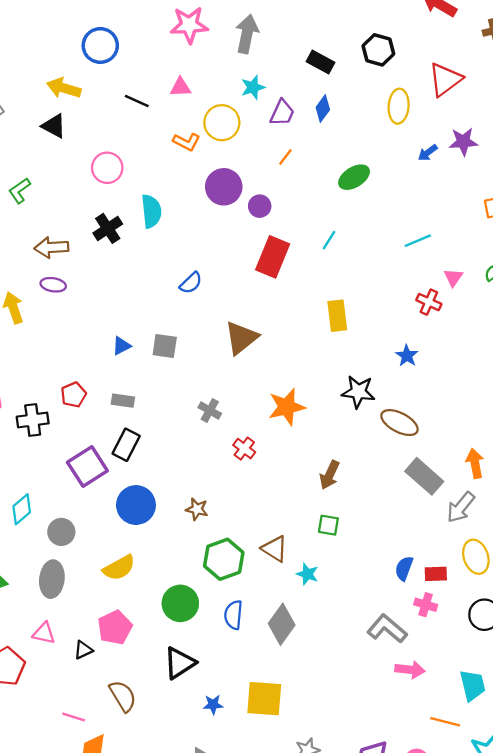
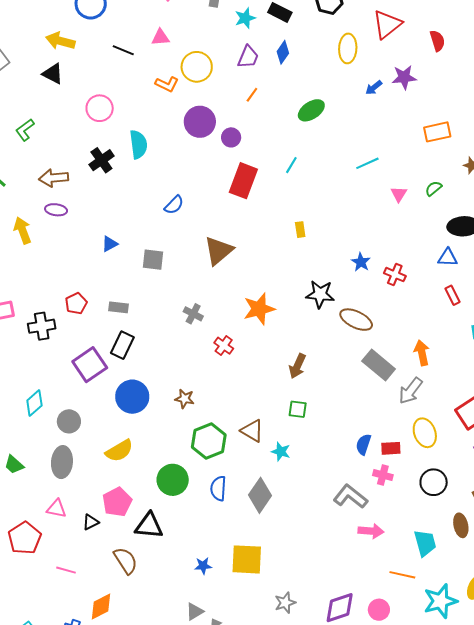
cyan star: (253, 87) -> (245, 18), moved
red cross: (429, 302) -> (395, 275), moved
yellow rectangle: (337, 316) -> (300, 230), size x0.6
blue triangle: (121, 346) -> (110, 244), moved
black triangle: (180, 663) -> (149, 526), moved, turned 40
pink line: (74, 717) -> (66, 570), moved

